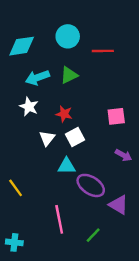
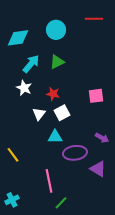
red line: (103, 51) -> (94, 19), moved
cyan arrow: (37, 78) -> (31, 64), turned 150
purple arrow: (123, 155) -> (102, 138), moved
purple ellipse: (91, 185) -> (75, 153), turned -40
green line: (93, 235) -> (61, 203), moved
cyan cross: (14, 242) -> (12, 200), turned -32

